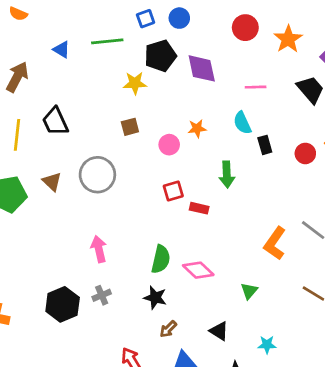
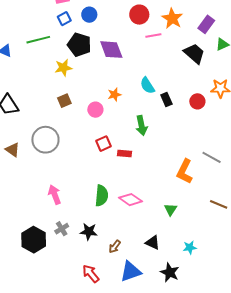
black pentagon: (160, 56) -> (79, 45), turned -30
pink line: (256, 87) -> (153, 35), moved
black star: (155, 298) -> (89, 232), moved

